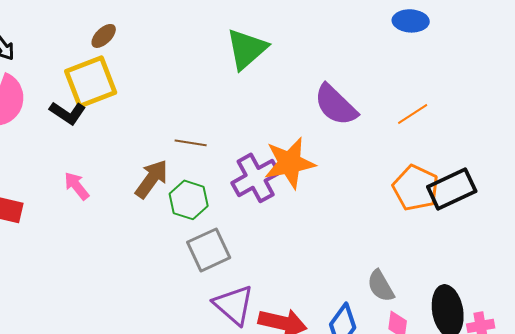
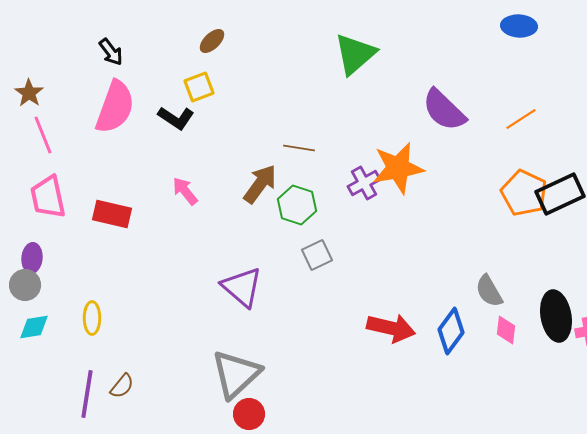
yellow square: (91, 82) -> (199, 87), size x0.6
purple cross: (256, 178) -> (364, 183), size x0.7
gray square: (209, 250) -> (317, 255), size x0.7
purple triangle: (234, 305) -> (242, 287), moved

